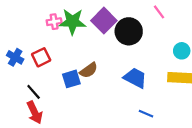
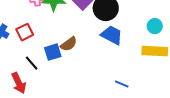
blue trapezoid: (135, 78) -> (112, 35), moved
black line: (34, 92) -> (32, 63), moved

